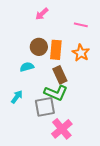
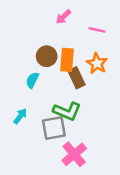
pink arrow: (42, 14) -> (63, 17), moved
cyan semicircle: (27, 67) -> (32, 80), turned -48
brown rectangle: (60, 75) -> (77, 78), moved

